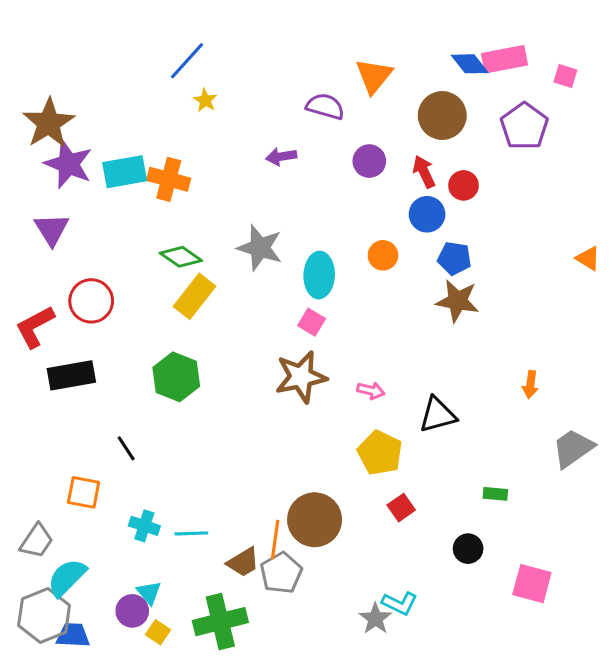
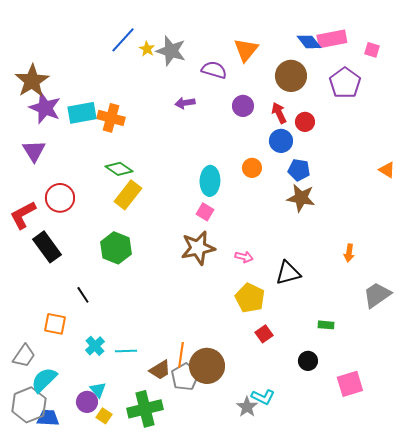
yellow star: (205, 100) -> (147, 49), moved
gray star: (260, 248) -> (171, 51), moved
black rectangle: (71, 375) -> (47, 247), turned 64
brown circle: (315, 520) -> (207, 366), moved
cyan cross: (144, 526) -> (95, 346), turned 30
pink square: (532, 584) -> (350, 384), turned -32

